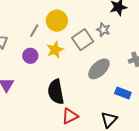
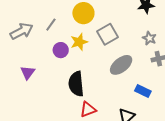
gray star: (103, 30) -> (149, 38), moved
gray line: (34, 31) -> (51, 25), moved
purple circle: (30, 56) -> (61, 50), moved

